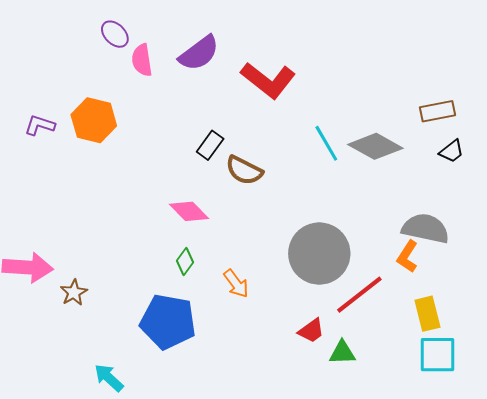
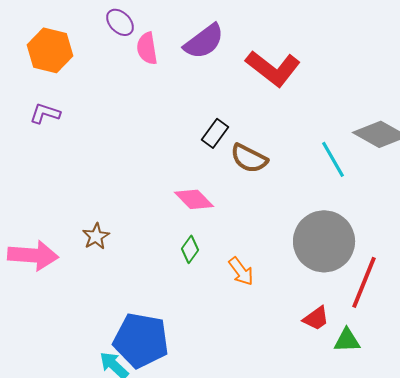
orange hexagon: (94, 120) -> (50, 50), moved
cyan line: (326, 143) -> (333, 159), moved
brown star: (74, 293) -> (96, 236), moved
red line: (359, 295) -> (364, 282), turned -30
blue pentagon: (168, 322) -> (141, 340), moved

